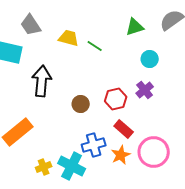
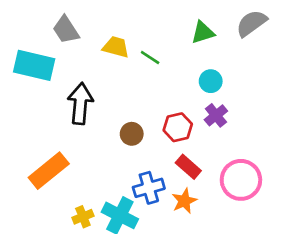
cyan circle: (150, 59) -> (211, 81), moved
pink circle: (154, 152) -> (241, 180), moved

